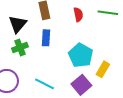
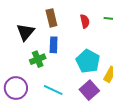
green cross: (20, 48) -> (38, 59), moved

